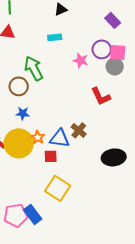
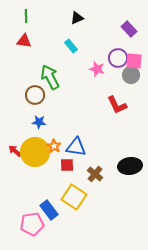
cyan rectangle: (55, 37) -> (71, 46), turned 56
brown cross: (79, 130) -> (95, 174), moved
blue rectangle: (33, 214) -> (49, 210), moved

